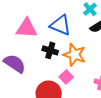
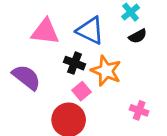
pink square: (66, 77) -> (82, 91), moved

